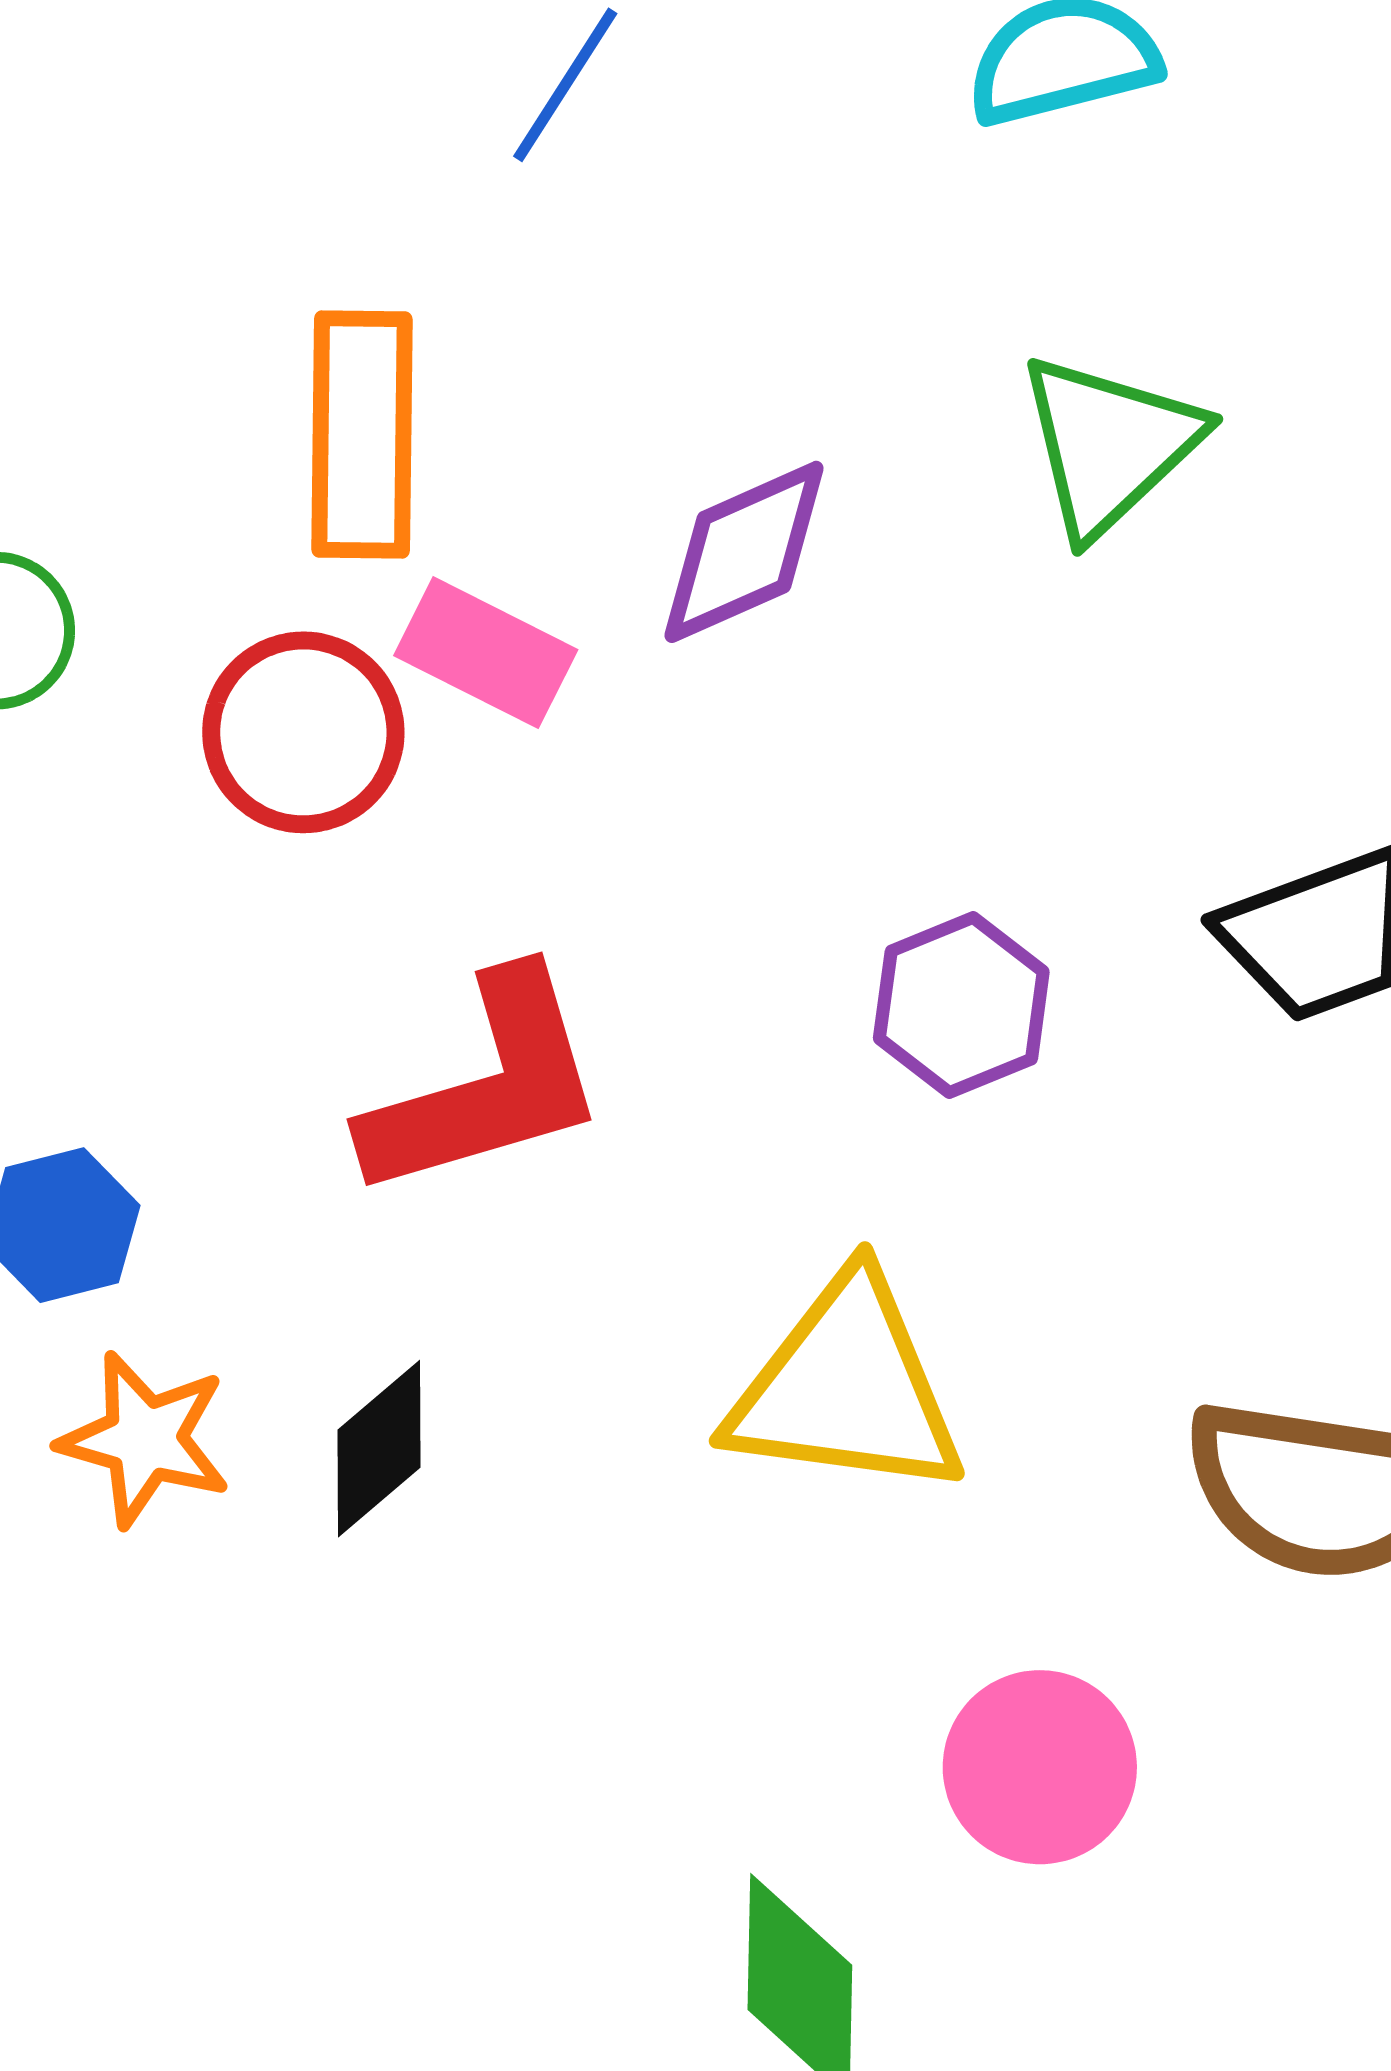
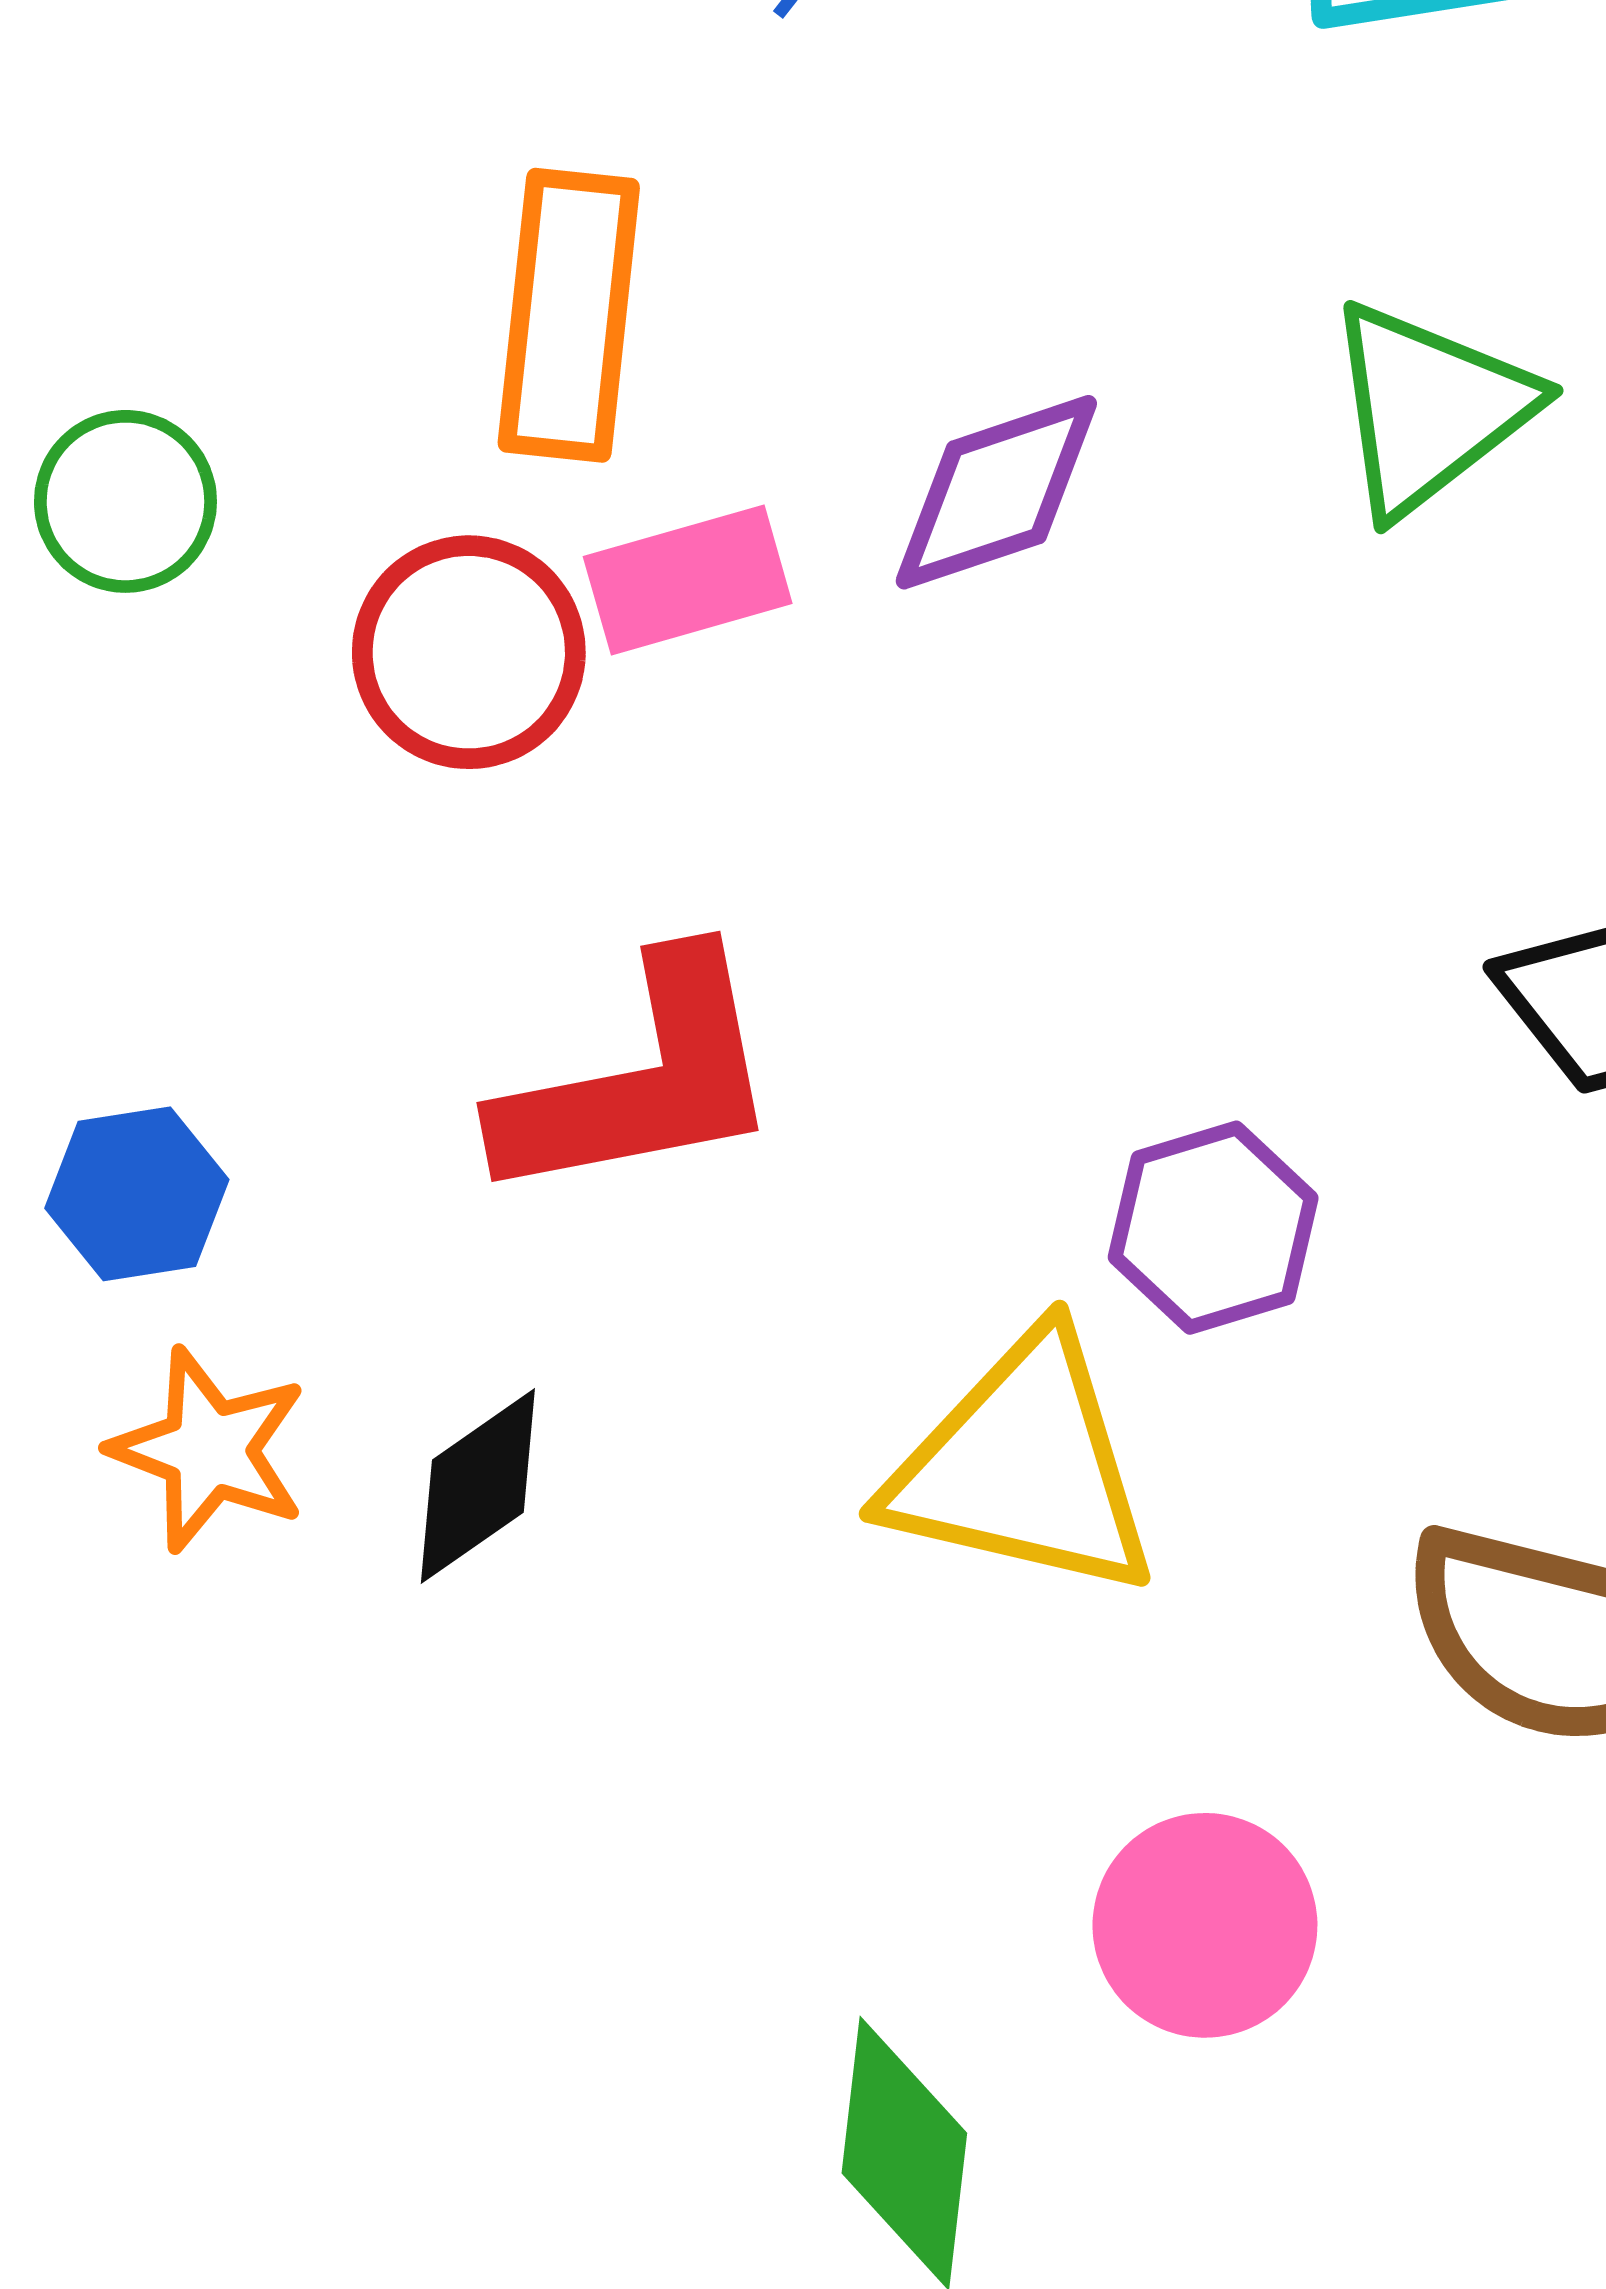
pink rectangle: (486, 653) -> (688, 580), turned -48
purple hexagon: (961, 1005) -> (1213, 1228), moved

